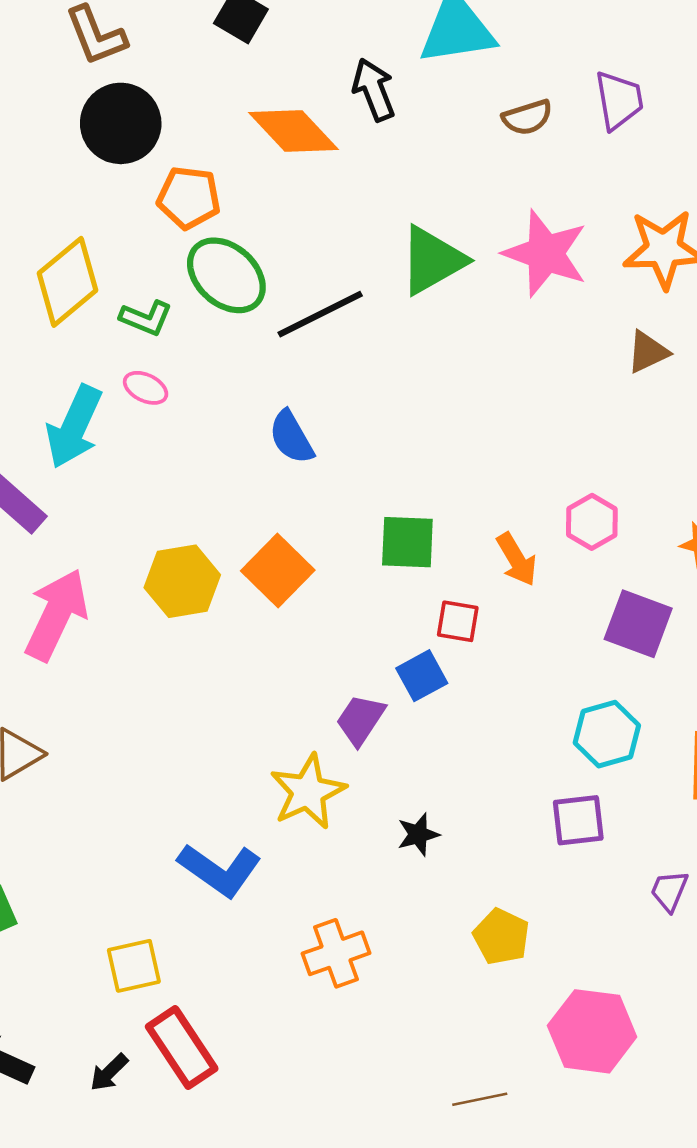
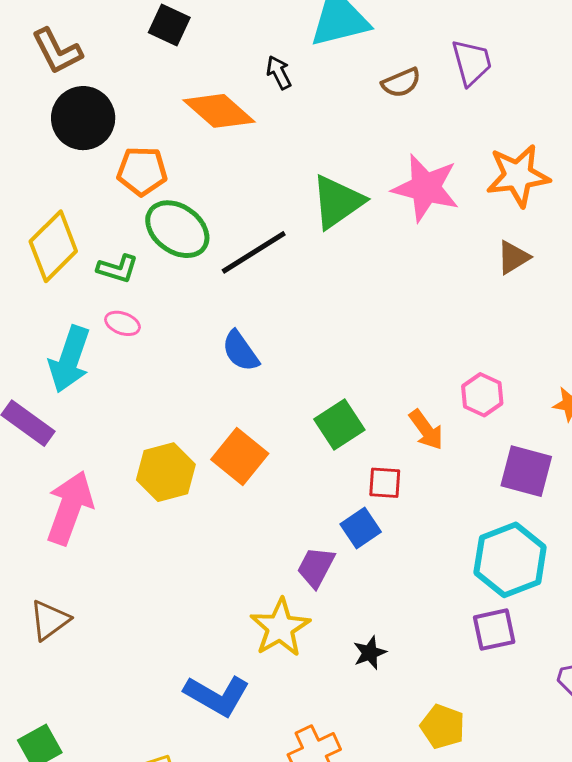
black arrow: (374, 90) -> (279, 72), size x0.7
green square: (407, 542) -> (339, 425), turned -30
cyan hexagon: (607, 734) -> (510, 560), size x1.4

